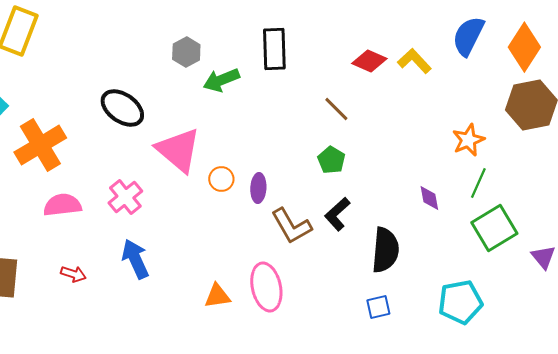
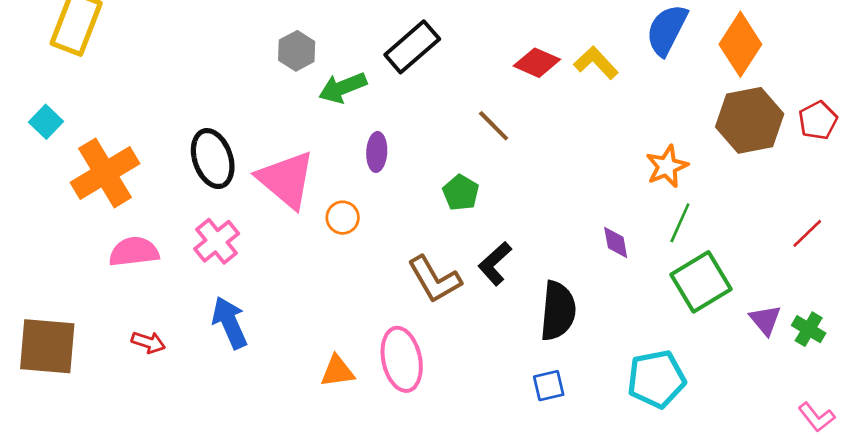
black rectangle: (274, 49) -> (412, 47), turned 51
black ellipse: (122, 108) -> (213, 159), moved, turned 36
green pentagon: (331, 160) -> (461, 193), moved
purple ellipse: (258, 188) -> (377, 152), moved

